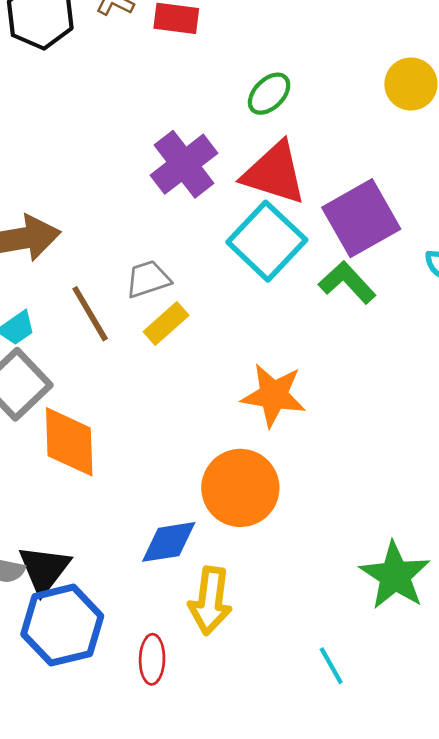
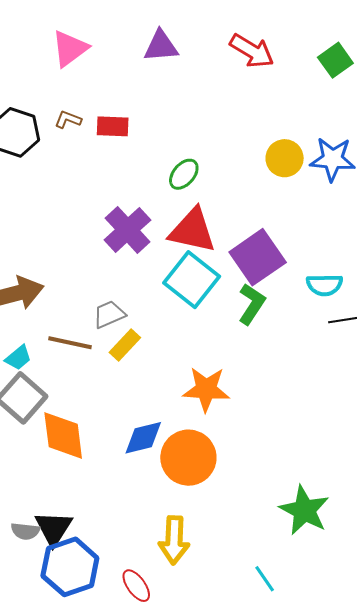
green L-shape: (347, 282) -> (252, 304), turned 81
brown line: (90, 314) -> (70, 343), turned -42
blue diamond: (169, 542) -> (143, 438), moved
red ellipse: (152, 659) -> (136, 586), turned -32

